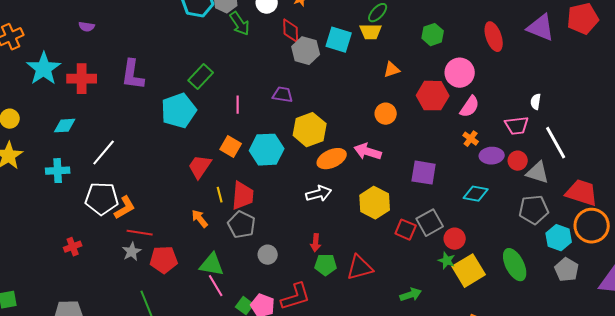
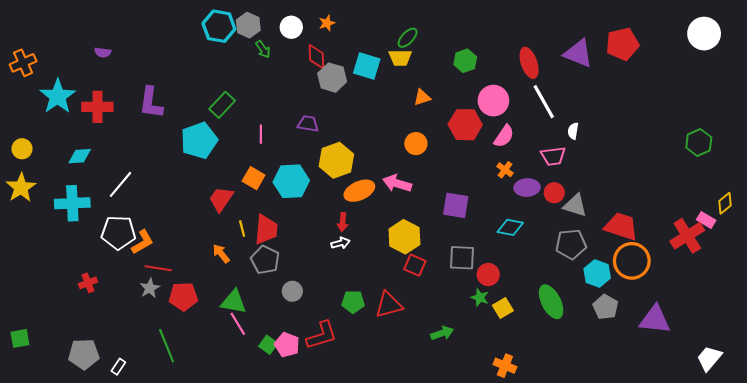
green arrow: (240, 24) -> (263, 49), size x0.7
white line: (556, 143) -> (544, 102), moved
cyan cross: (58, 171) -> (72, 203), size x1.4
white arrow: (319, 194) -> (340, 243), moved, size x0.7
gray square: (430, 223) -> (462, 258), turned 32
red square: (406, 230) -> (415, 265), moved
red arrow: (316, 243) -> (343, 222), moved
yellow square: (469, 271) -> (503, 308), size x0.6

